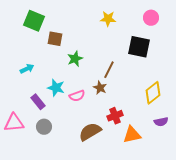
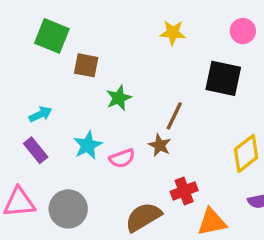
cyan star: (56, 88) -> (88, 145), turned 30
purple rectangle: (38, 102) -> (36, 150), moved
gray circle: (44, 127) -> (68, 209), size x1.5

